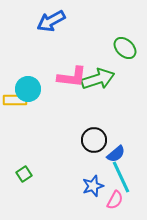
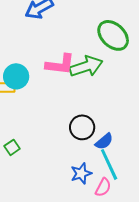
green ellipse: (125, 48) -> (113, 35), size x1.4
green square: (24, 174) -> (12, 147), moved

